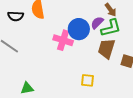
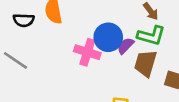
purple semicircle: (97, 23) -> (126, 46), moved
green L-shape: (111, 28) -> (151, 36), turned 30

